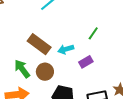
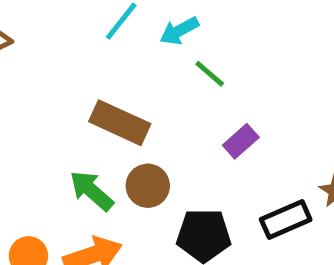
green line: (93, 33) -> (210, 74), moved, turned -72
cyan arrow: (66, 49) -> (179, 31), moved

